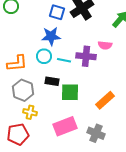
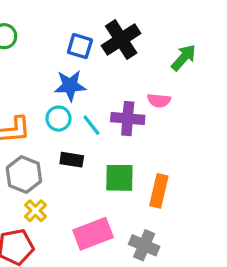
cyan line: (64, 60) -> (91, 125), turned 40
green square: (70, 92) -> (119, 178), moved
orange rectangle: (105, 100) -> (159, 191), turned -36
yellow cross: (30, 112) -> (35, 211), turned 32

